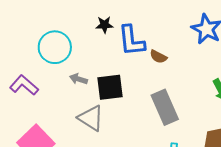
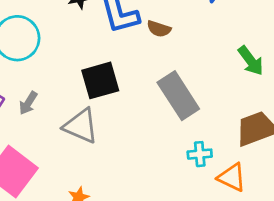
gray arrow: (79, 79) -> (28, 103), moved, turned -66

